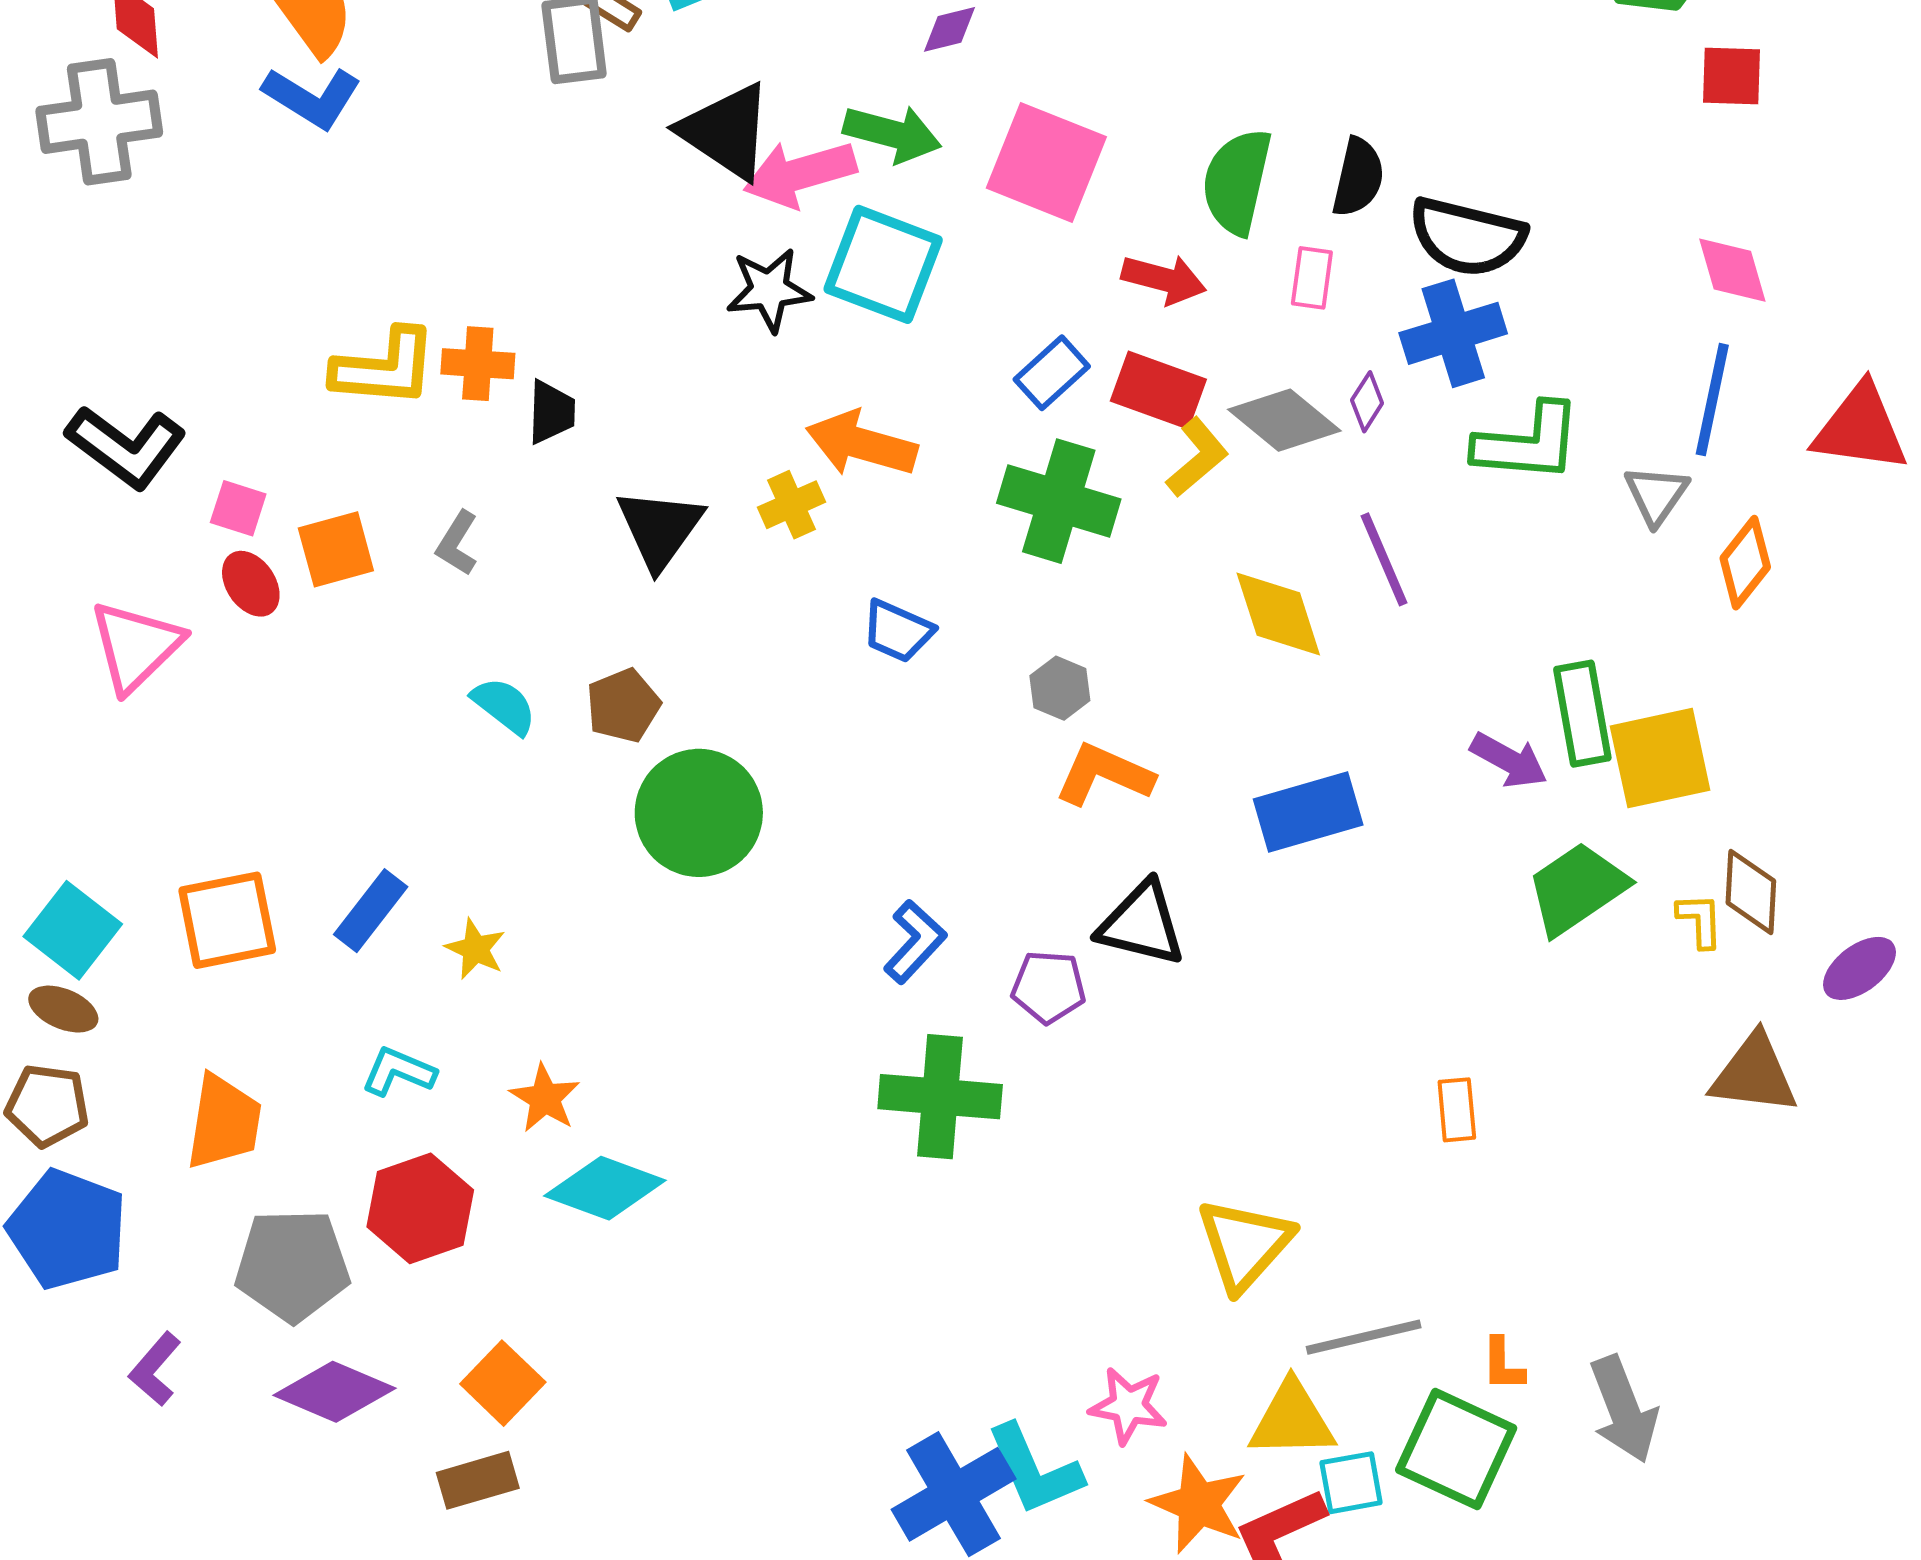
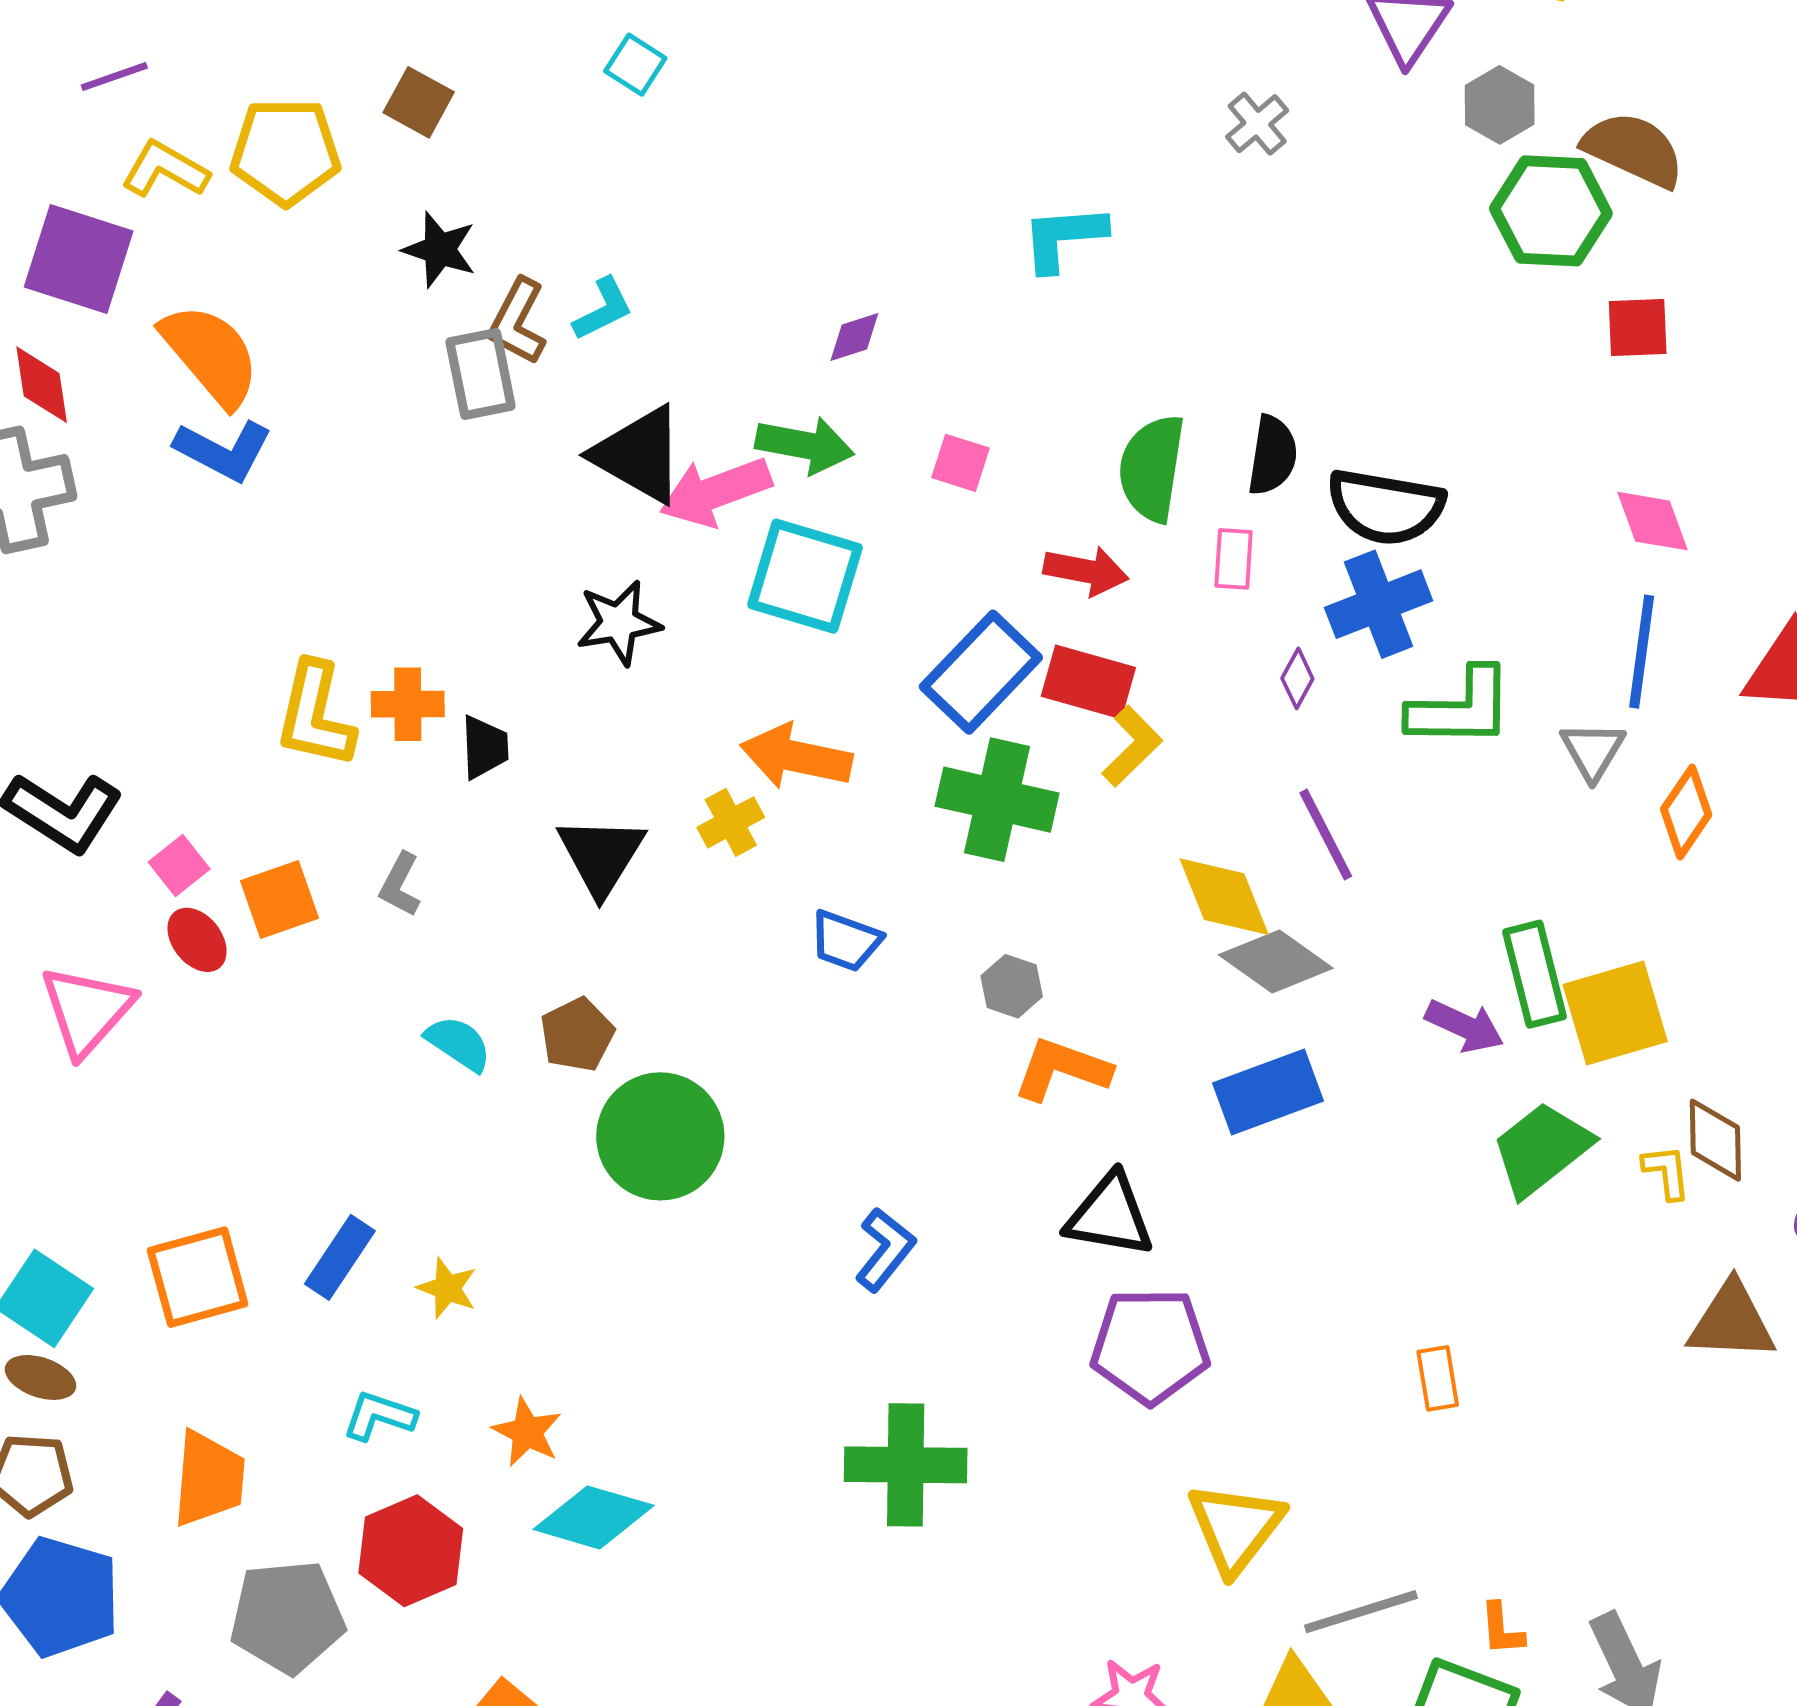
pink square: (1046, 162) -> (961, 463), size x0.5
black star: (769, 290) -> (619, 623), moved
yellow L-shape: (385, 368) -> (315, 715), turned 102
blue rectangle: (1052, 373) -> (981, 672), size x1.6
gray diamond: (1284, 420) -> (1276, 962), moved
pink square: (238, 508) -> (179, 866), turned 38
purple pentagon: (1049, 987) -> (1150, 1346), moved, size x1.6
green cross: (940, 1097) -> (906, 1465), moved

